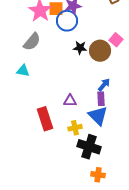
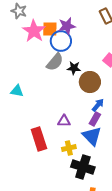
gray semicircle: (32, 42) -> (55, 62), moved
brown circle: (100, 51) -> (90, 82), moved
purple rectangle: (101, 99) -> (95, 119), turned 32

